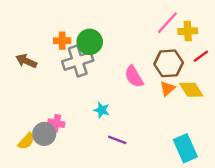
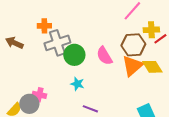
yellow cross: (188, 31) -> (151, 30), moved
green circle: (90, 42) -> (74, 55), moved
orange triangle: (167, 88) -> (132, 66), size x1.6

